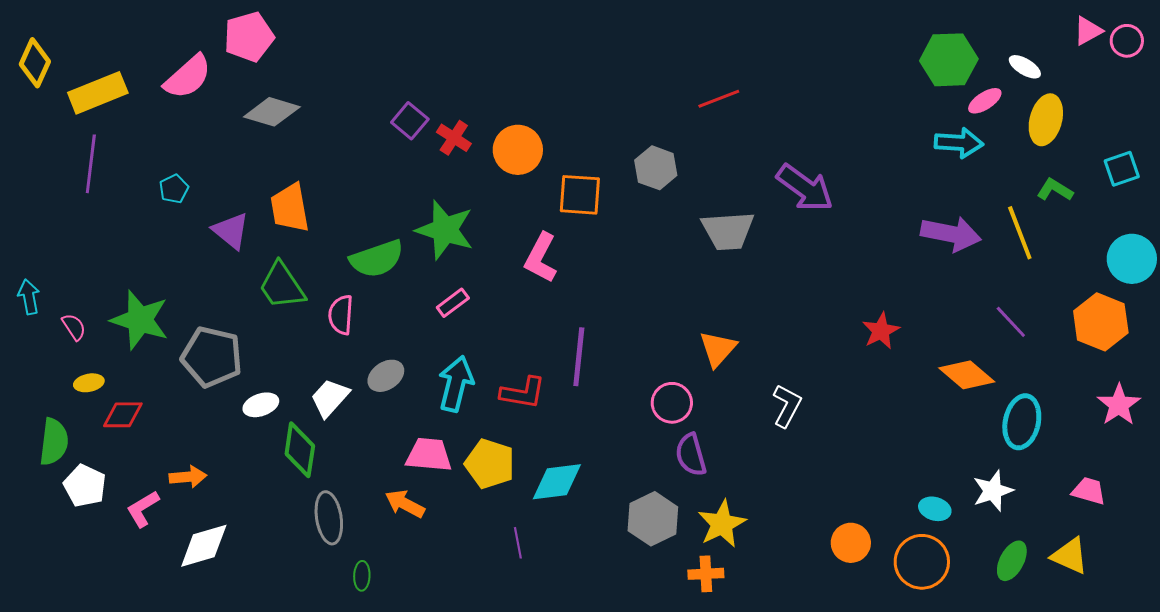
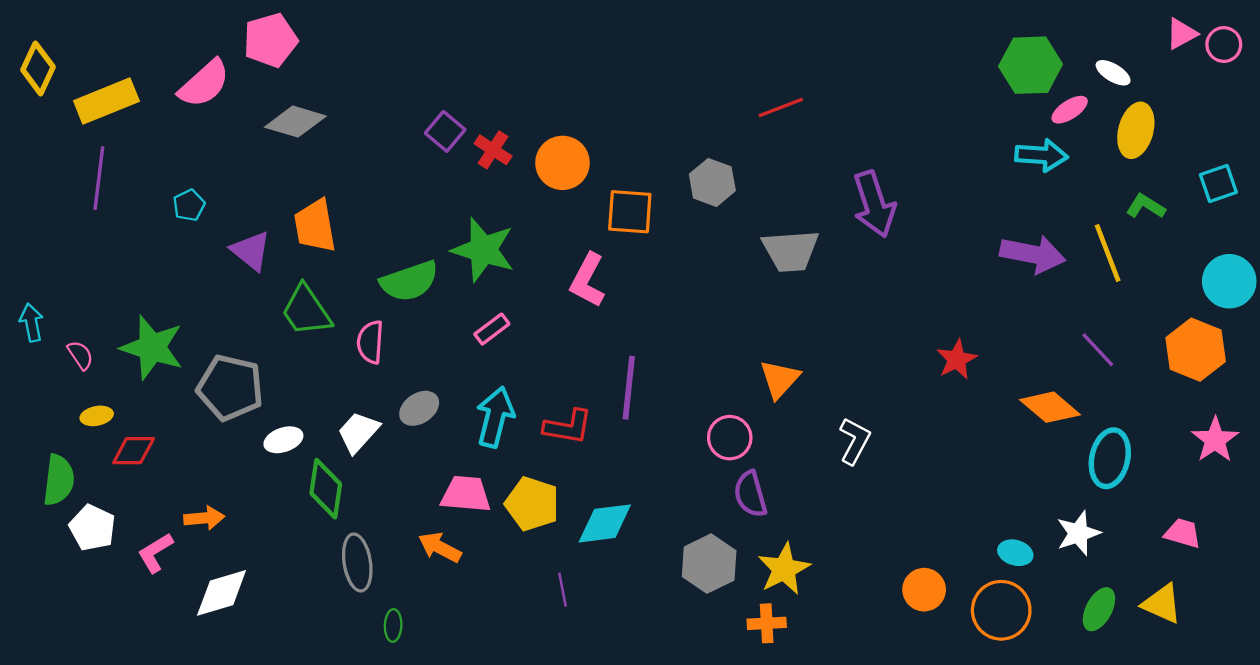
purple arrow: (805, 188) -> (874, 204), turned 36

